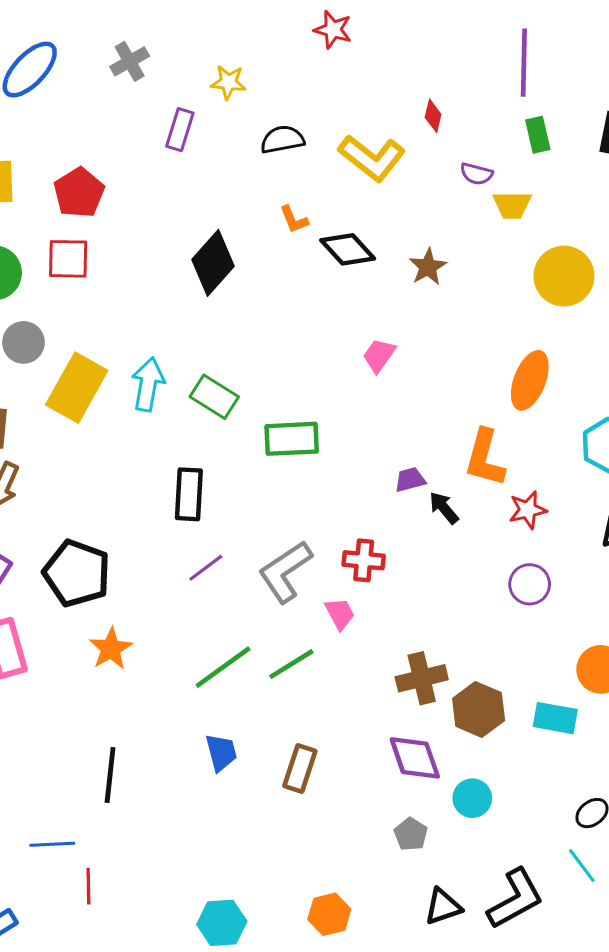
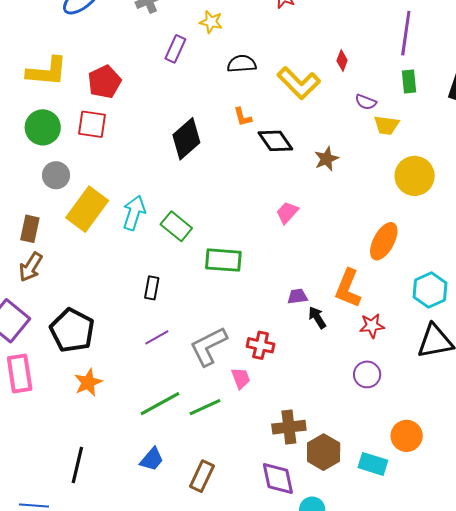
black rectangle: (189, 494) -> (152, 288), size x0.7
blue trapezoid: (221, 752) -> (152, 459), turned 48

